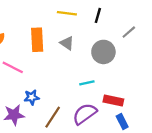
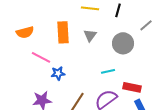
gray triangle: (67, 43) -> (90, 35), turned 32
blue star: (32, 97) -> (58, 73), moved

